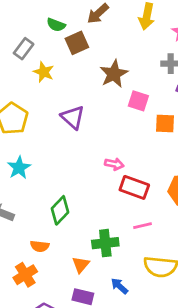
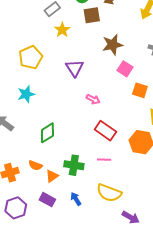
pink arrow: (114, 164) -> (93, 99), moved
orange semicircle: (40, 246) -> (35, 165), moved

